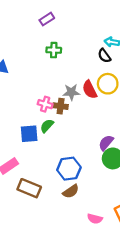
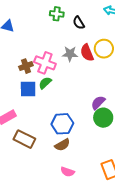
black semicircle: (104, 56) -> (79, 23), moved
pink cross: (45, 104) -> (45, 63), size x1.5
brown cross: (61, 106) -> (26, 66), moved, turned -32
pink semicircle: (95, 219) -> (68, 172), moved

